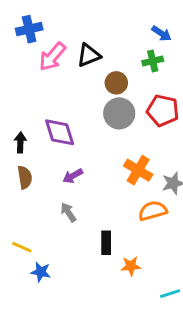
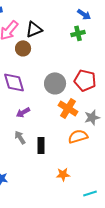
brown circle: (116, 83) -> (23, 48), moved
red pentagon: (163, 110) -> (85, 80), moved
gray circle: (119, 113) -> (55, 83), moved
black rectangle: (106, 243) -> (41, 145), moved

